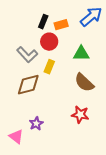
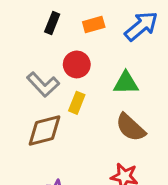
black rectangle: (43, 22) -> (52, 23), moved
orange rectangle: (61, 25) -> (94, 25), moved

